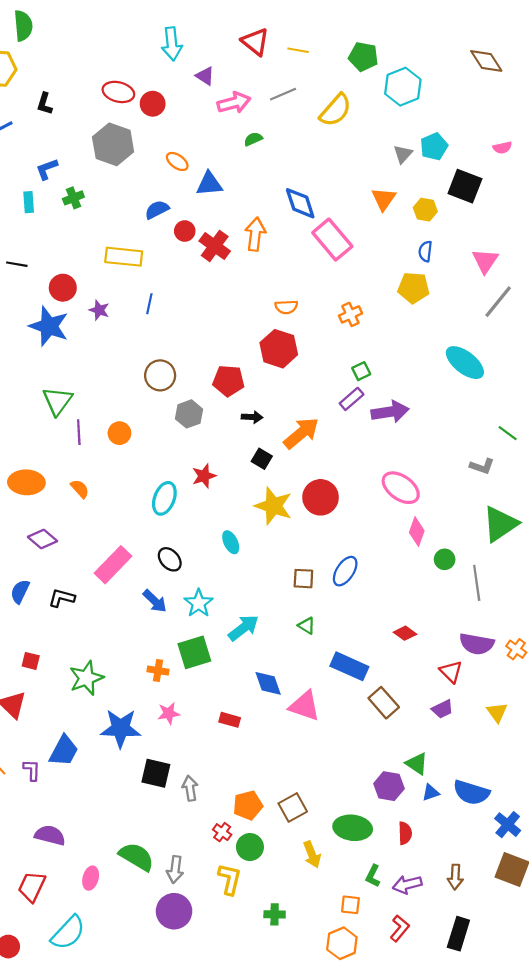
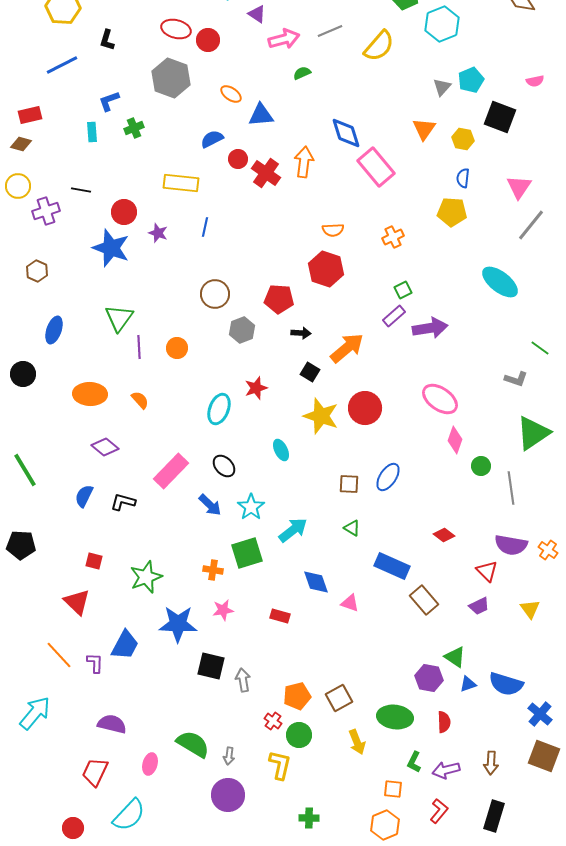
pink triangle: (304, 706) -> (350, 603), size x0.6
gray arrow: (175, 869) -> (229, 756), size x0.7
green cross: (275, 914) -> (309, 818), moved

